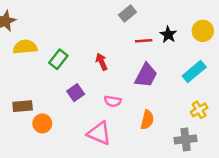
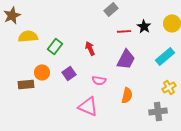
orange circle: (42, 123) -> (42, 72), moved

